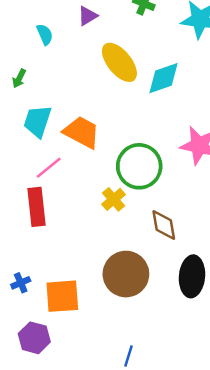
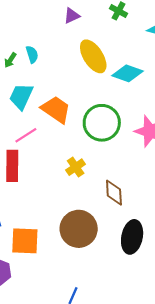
cyan semicircle: (45, 34) -> (32, 54), moved
cyan diamond: (164, 78) -> (128, 73), turned 32
green circle: (139, 166) -> (102, 123), moved

